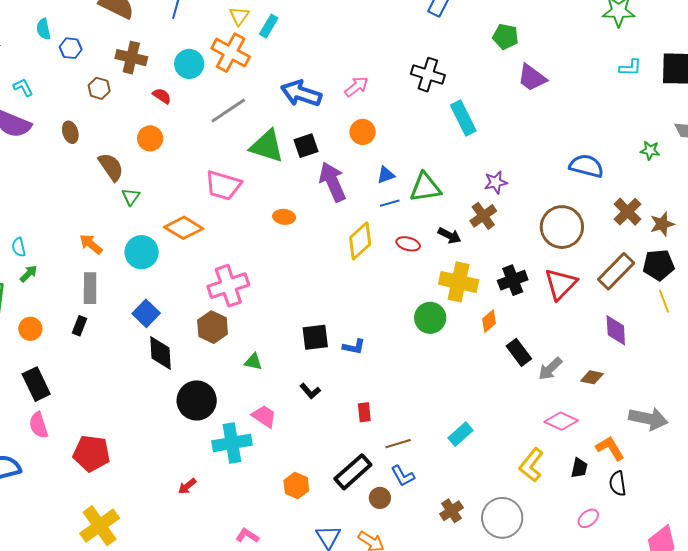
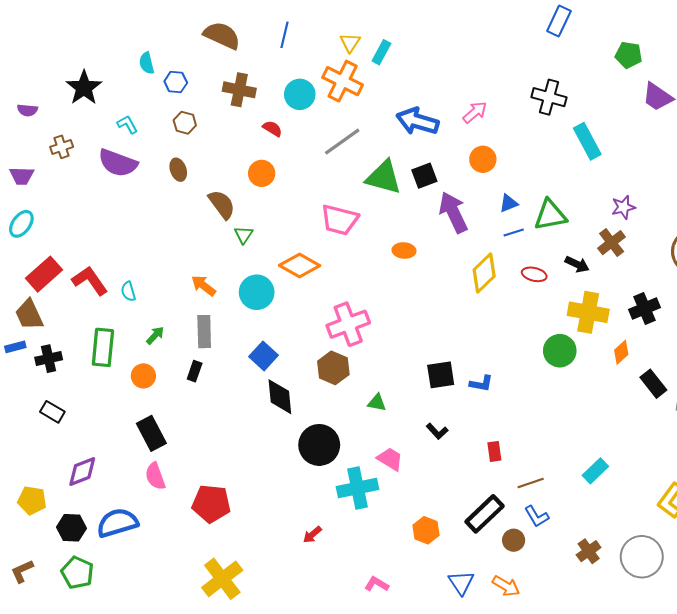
brown hexagon: (99, 88) -> (185, 123), moved
green arrow: (29, 274) -> (155, 335), moved

